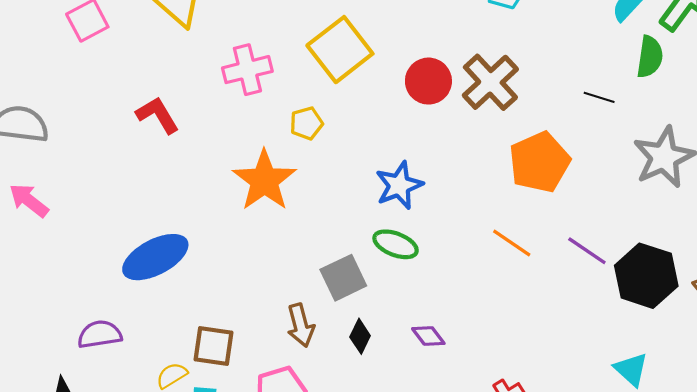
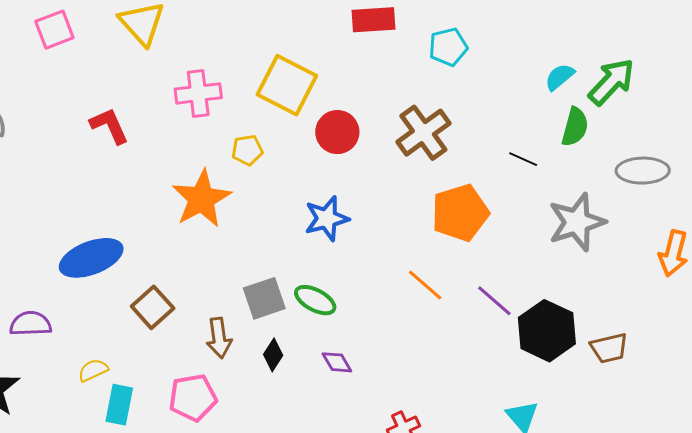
yellow square: (340, 50) -> (287, 85), turned -32
red circle: (428, 81) -> (337, 132), moved
green ellipse: (396, 244) -> (315, 300), moved
brown square: (213, 346) -> (153, 307), moved, turned 33

